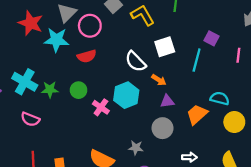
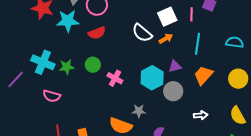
pink line: (238, 55) -> (191, 14), moved
cyan line: (197, 60) -> (197, 44), moved
orange arrow: (159, 80) -> (166, 39), moved, turned -56
cyan hexagon: (126, 95) -> (152, 78), moved
cyan semicircle: (220, 98) -> (235, 42), moved
gray star: (136, 148) -> (139, 111), moved

